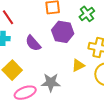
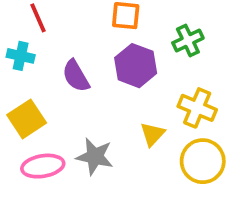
yellow triangle: (78, 65) -> (152, 134), turned -32

